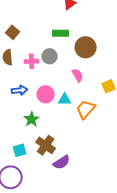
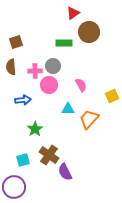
brown square: (13, 32) -> (16, 42), turned 32
brown circle: (86, 47) -> (89, 32), moved
pink circle: (46, 94) -> (49, 85), moved
purple semicircle: (62, 162) -> (65, 172), turned 96

